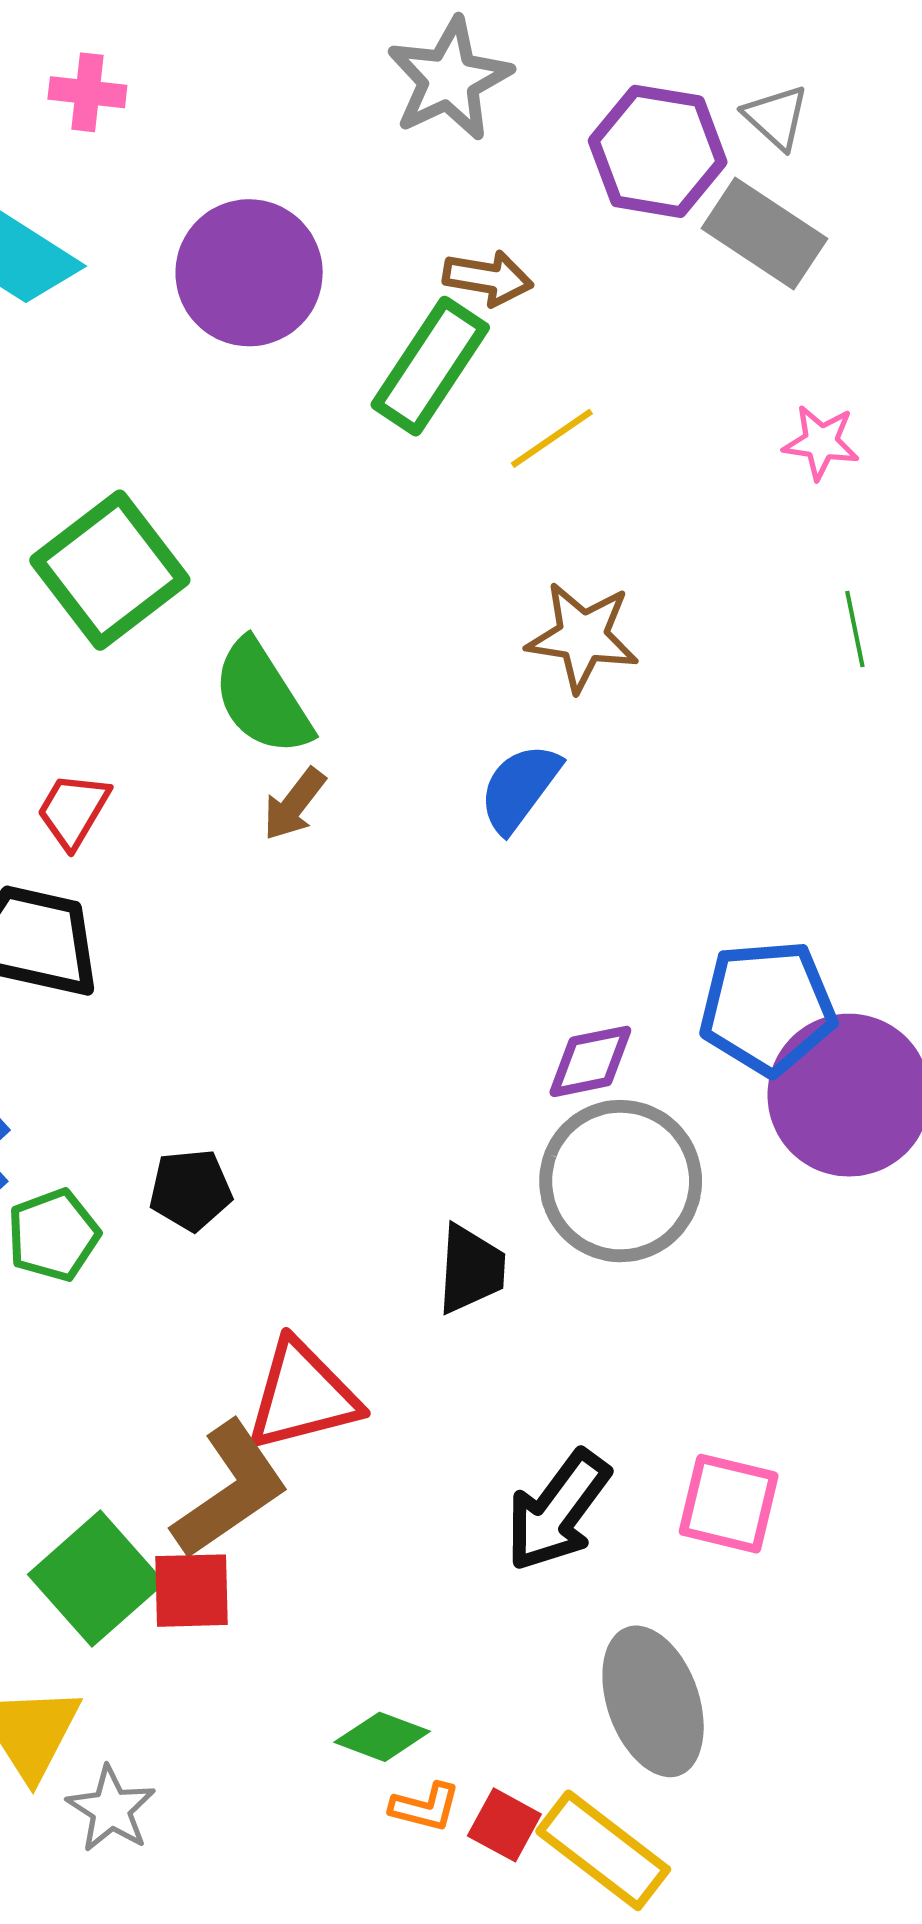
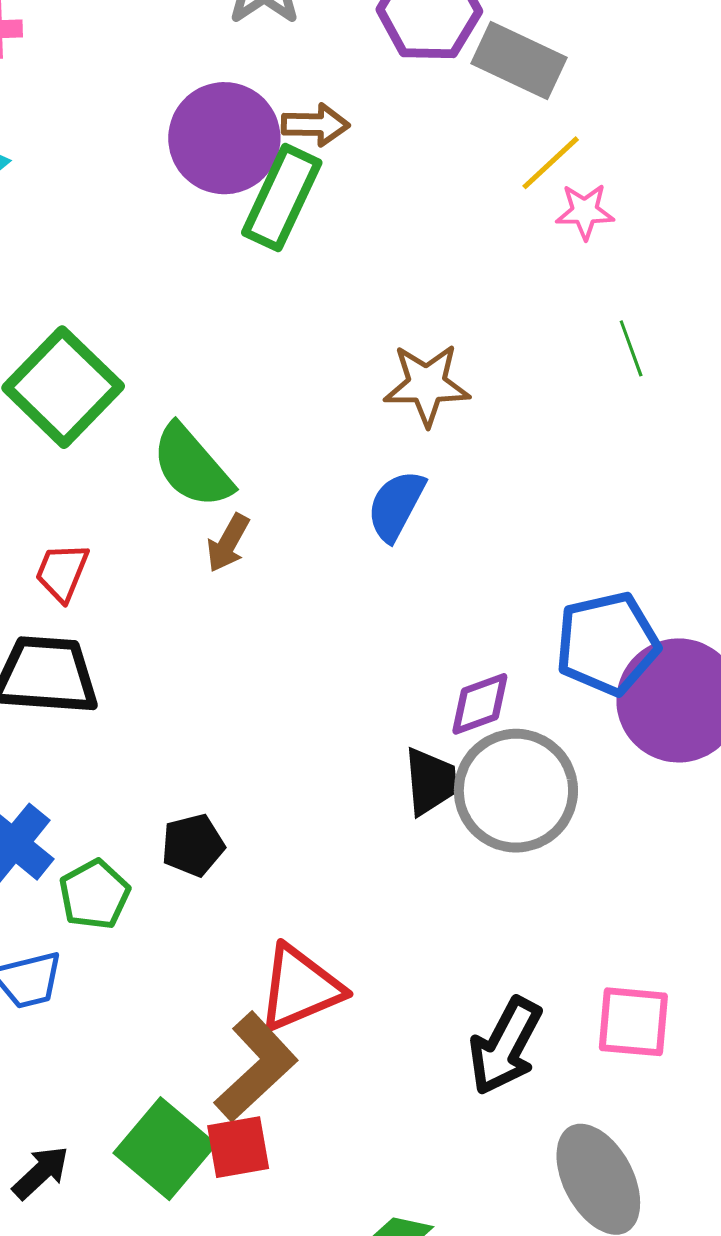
purple circle: (249, 273) -> (224, 138), moved
yellow line: (552, 438) -> (551, 163), moved
black trapezoid: (471, 1269) -> (431, 781), moved

